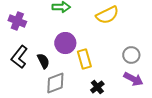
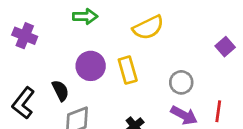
black L-shape: (19, 57) -> (23, 103), moved
yellow rectangle: (84, 59) -> (128, 70), moved

